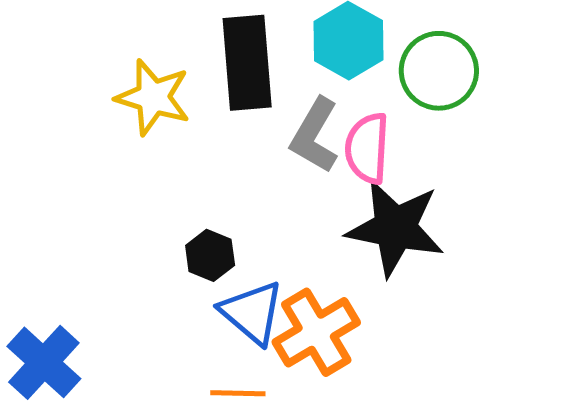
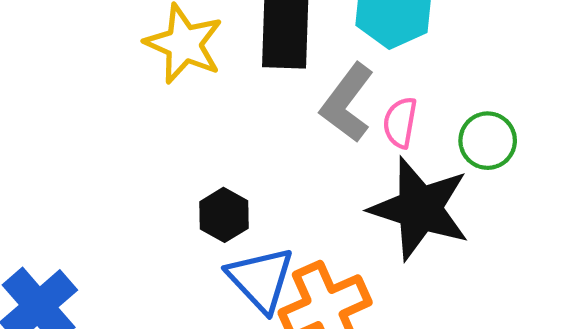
green circle: (439, 71) -> (488, 141), moved, size x0.7
pink semicircle: (367, 148) -> (400, 123), size x0.7

